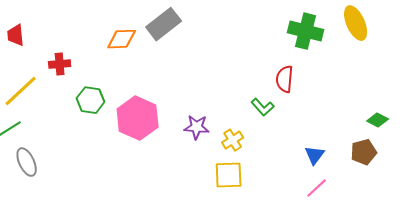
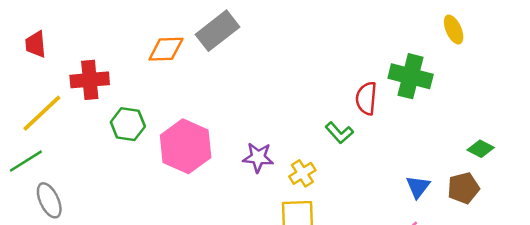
yellow ellipse: (356, 23) -> (454, 30), size x0.7
green cross: (306, 31) -> (411, 76), moved
red cross: (60, 64) -> (90, 80), size x1.4
blue triangle: (315, 155) -> (418, 187), moved

